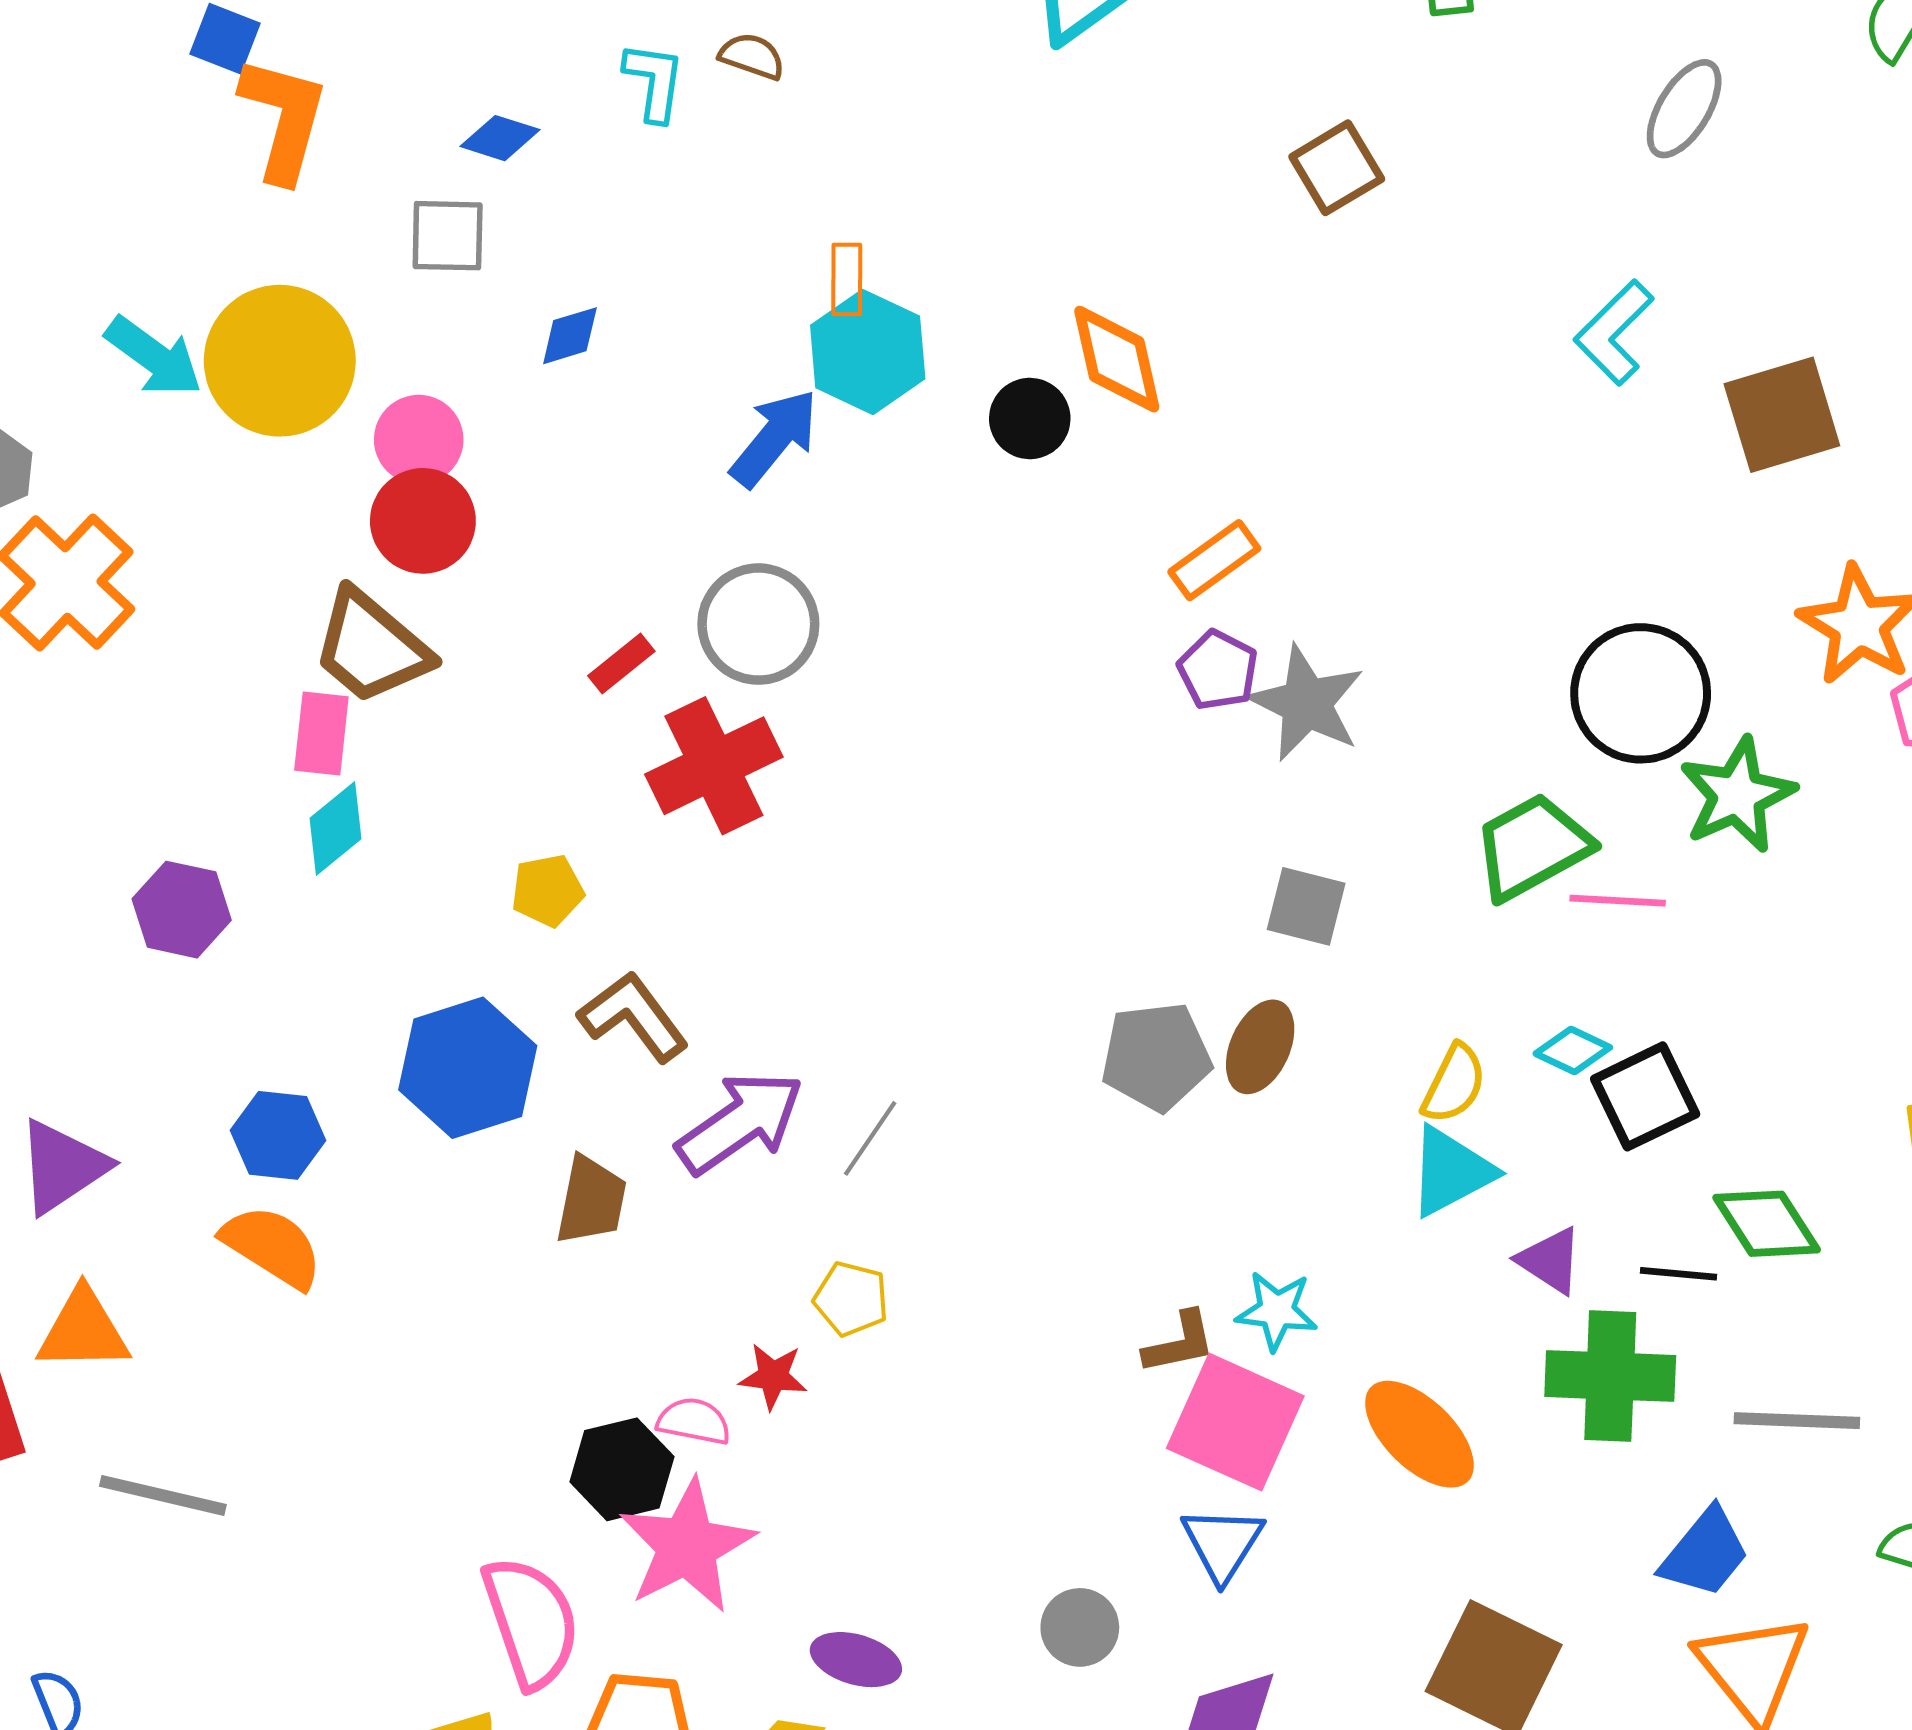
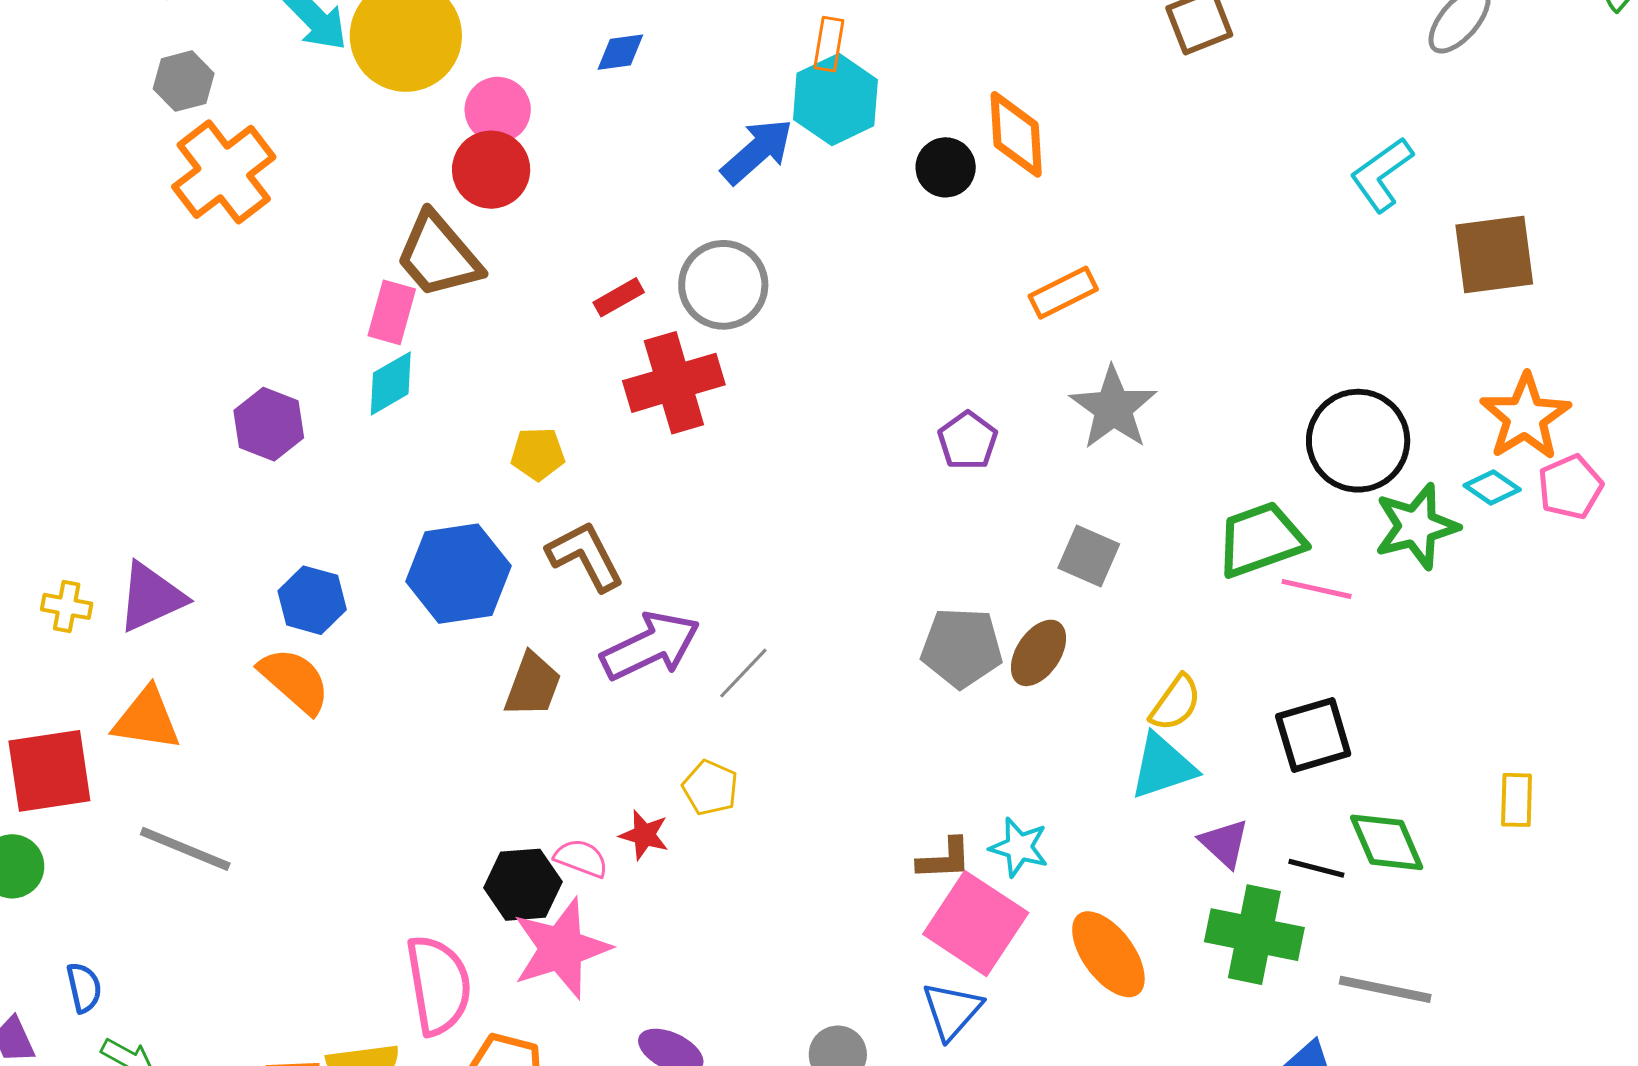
purple pentagon: (1218, 670) -> (968, 441), moved
cyan diamond: (1573, 1051) -> (1492, 488), moved

